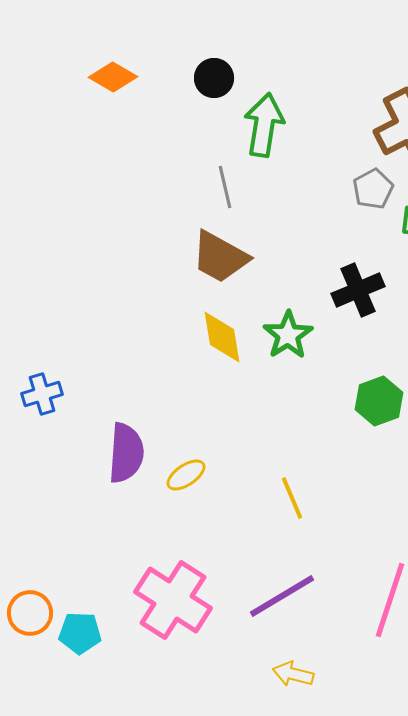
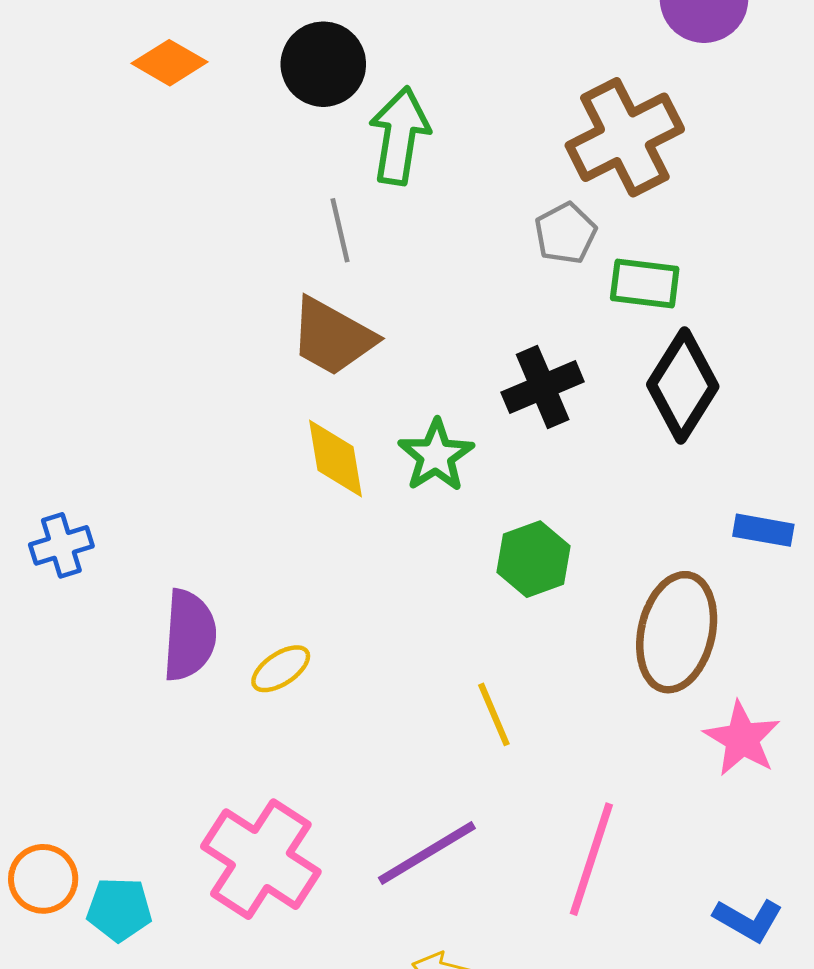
black circle: (214, 78) -> (323, 64), size x1.4
green hexagon: (379, 401) -> (533, 559), moved
yellow line: (292, 498) -> (494, 714), moved

